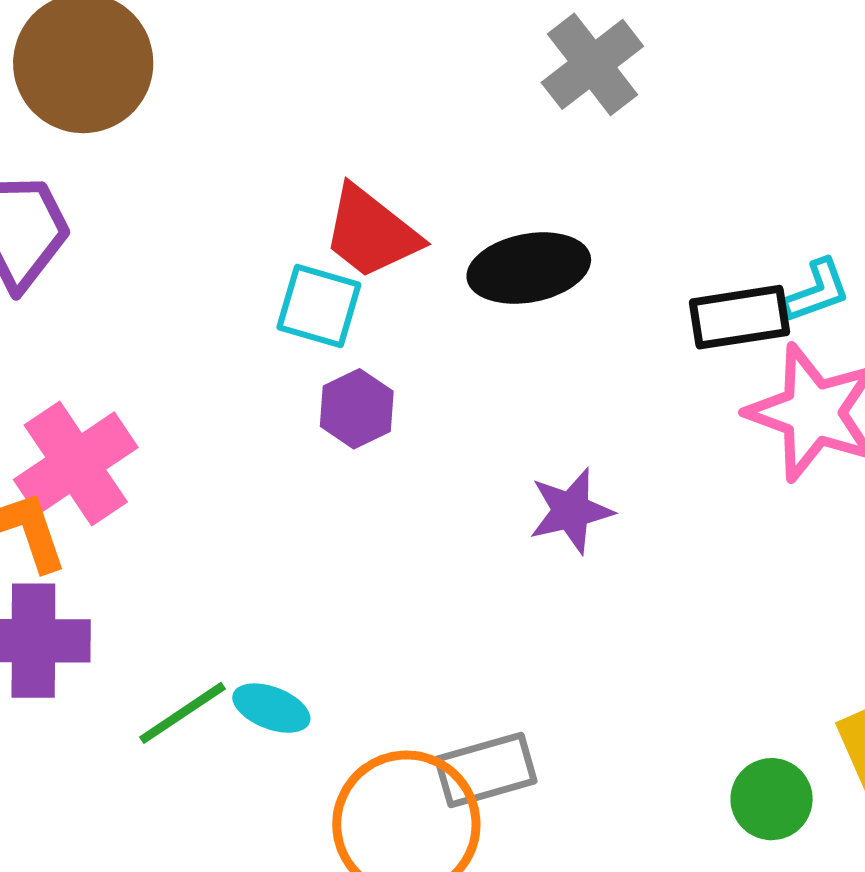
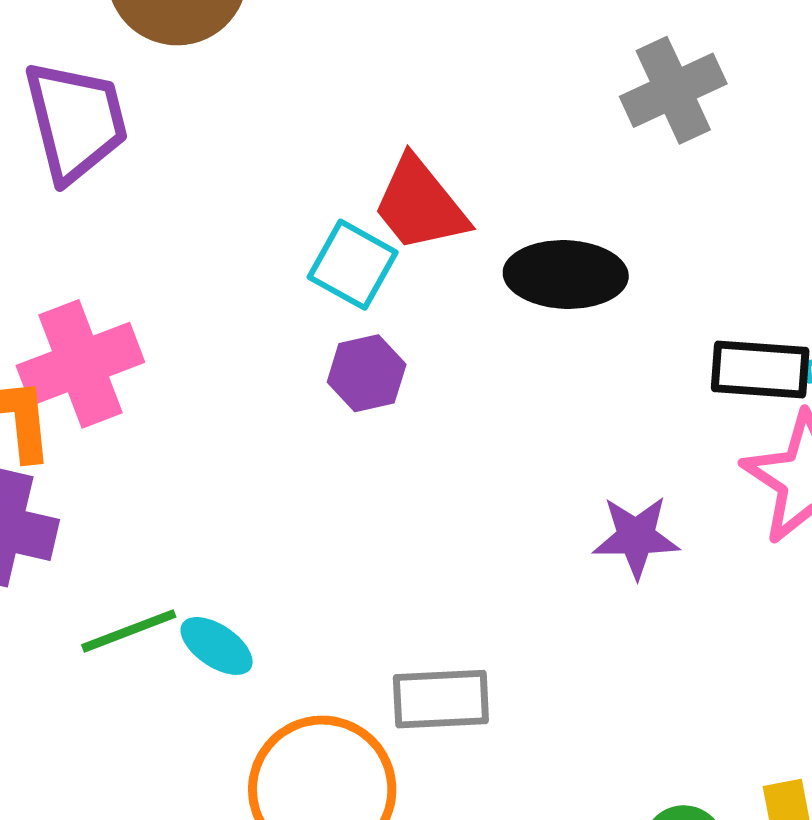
purple star: (571, 511) -> (636, 537), moved
gray rectangle: (486, 770) -> (441, 699), moved

